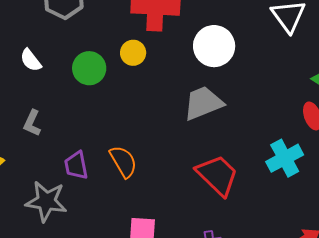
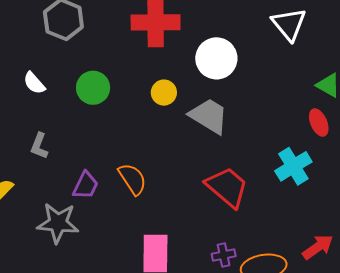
yellow circle: (133, 53) -> (164, 93), moved
gray trapezoid: (203, 103) -> (209, 116), turned 57
purple trapezoid: (76, 165) -> (86, 185), turned -140

